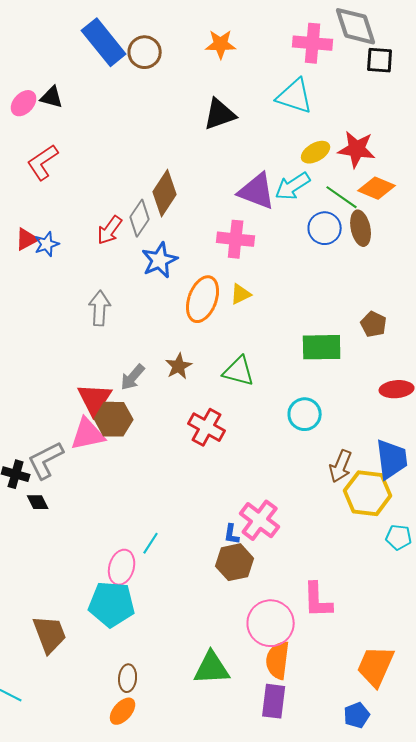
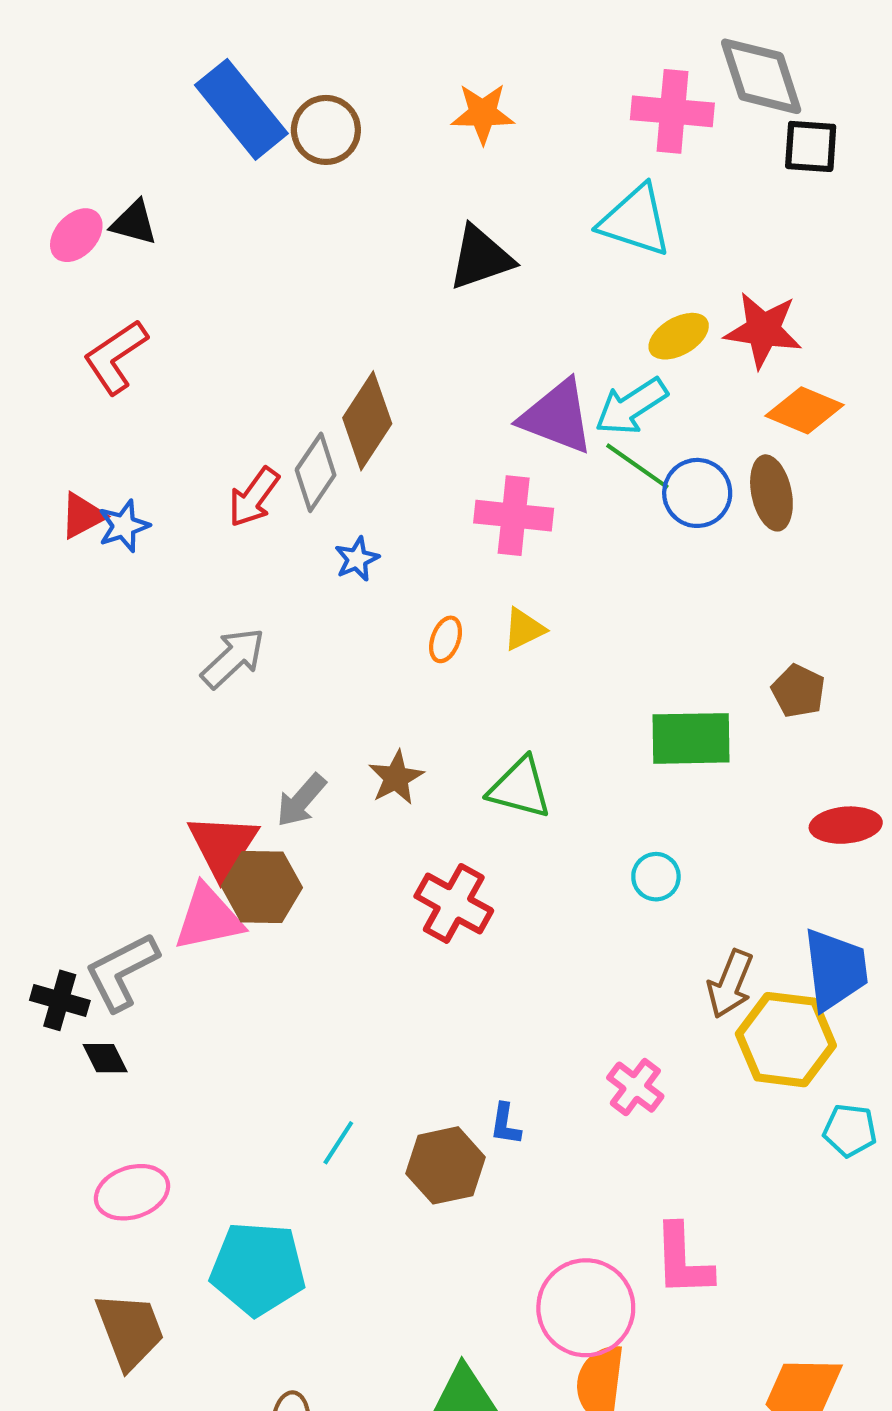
green line: (342, 197) -> (637, 466), moved
blue star: (160, 260) -> (357, 559), size x0.6
orange ellipse: (203, 299) -> (446, 639), size x0.5
gray arrow: (100, 308) -> (233, 658), turned 44
cyan circle: (305, 414) -> (656, 877), size x0.7
pink cross: (260, 520) -> (635, 1087), moved, size x0.7
brown hexagon: (235, 562) -> (446, 1165), moved
pink ellipse: (122, 567) -> (132, 1192), moved, turned 56

